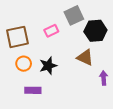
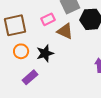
brown triangle: (85, 57) -> (65, 31), moved
purple rectangle: (33, 90) -> (30, 77), turned -42

